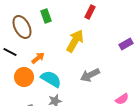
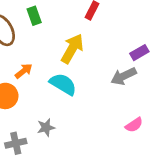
gray arrow: (90, 75) -> (124, 76), moved
cyan semicircle: (51, 79) -> (63, 84), moved

